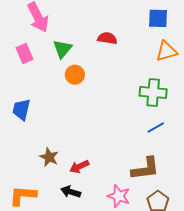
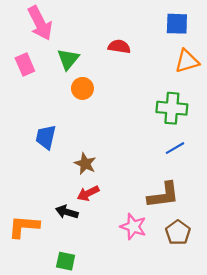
blue trapezoid: (21, 110) -> (46, 137), moved
brown star: (49, 157) -> (85, 164), moved
black arrow: (71, 192) -> (67, 212), moved

